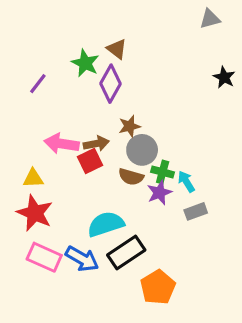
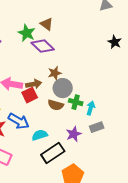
purple diamond: (110, 84) -> (43, 46), turned -75
cyan arrow: (186, 181) -> (91, 108), turned 48
purple star: (159, 193) -> (74, 134), moved
cyan semicircle: (106, 224) -> (40, 135), size x0.7
blue arrow: (82, 259) -> (19, 121), moved

